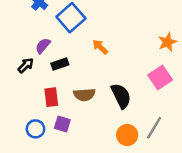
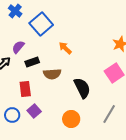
brown semicircle: (84, 95) -> (52, 74), moved
purple square: (62, 124) -> (34, 111), turned 32
orange circle: (127, 135) -> (71, 119), moved

